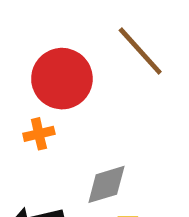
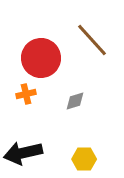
gray diamond: (106, 184) -> (75, 101), moved, size x0.7

